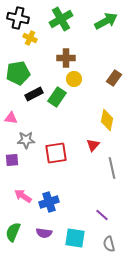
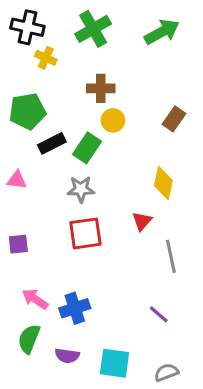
gray star: (26, 140) -> (81, 189), moved
purple line: (102, 215) -> (159, 314), moved
green semicircle: (13, 232) -> (29, 339), moved
gray semicircle: (109, 244) -> (166, 372), turned 84

